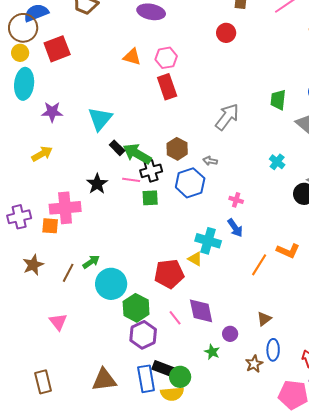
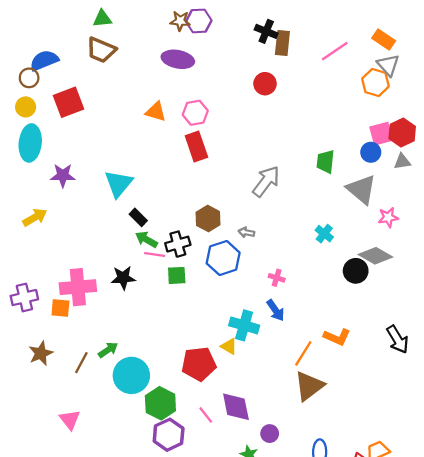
brown circle: (23, 28) -> (29, 78), size x0.6
yellow arrow: (42, 154) -> (35, 217), moved
green arrow: (137, 154) -> (146, 239), moved, size x0.7
black star: (97, 184) -> (123, 278), moved, turned 30
brown triangle: (264, 319) -> (309, 386), moved, size x1.8

